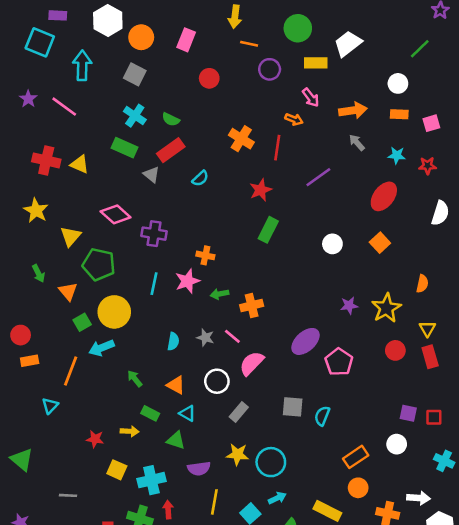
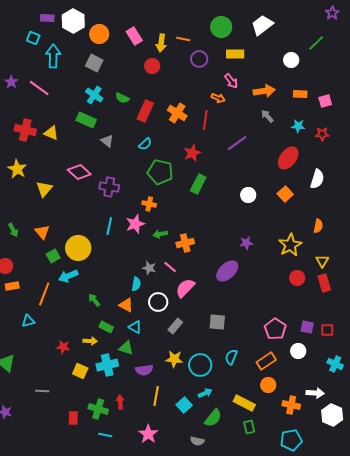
purple rectangle: (58, 15) -> (47, 18), moved
yellow arrow: (235, 17) -> (161, 43), moved
pink rectangle: (186, 40) -> (134, 36), turned -54
cyan square: (40, 42) -> (33, 38), moved, size x0.6
white trapezoid: (348, 44) -> (262, 25), moved
white circle: (398, 83) -> (291, 60), moved
red rectangle: (171, 150) -> (145, 111), moved, turned -30
white semicircle: (440, 213) -> (317, 179), moved
green pentagon: (99, 264) -> (160, 172), moved
green arrow: (39, 273) -> (13, 230), moved
purple star: (349, 306) -> (246, 243), moved
cyan semicircle: (173, 341) -> (136, 284), moved
pink pentagon: (339, 362) -> (275, 329), moved
cyan triangle: (50, 406) -> (28, 321), turned 32
cyan semicircle: (322, 416) -> (231, 357), moved
cyan cross: (151, 480) -> (107, 365), moved

